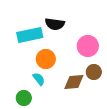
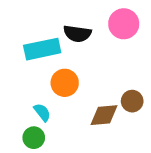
pink circle: (88, 46) -> (124, 24), moved
cyan semicircle: (39, 79) -> (42, 112), moved

